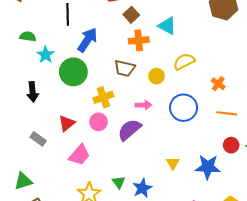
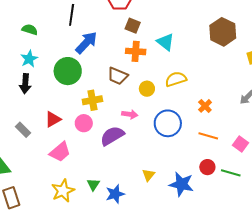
brown square: (131, 15) -> (133, 26), turned -35
cyan star: (45, 55) -> (29, 59), moved

